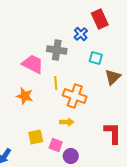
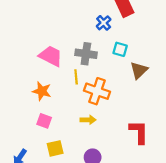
gray cross: (57, 50) -> (86, 54), moved
yellow square: (36, 137) -> (55, 148), moved
pink square: (56, 145) -> (44, 121), moved

